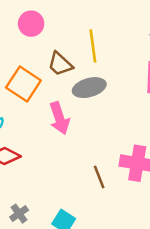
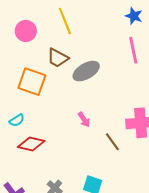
yellow line: (93, 46) -> (65, 21), moved
pink arrow: (59, 118) -> (84, 120), moved, size x0.6

